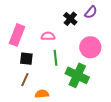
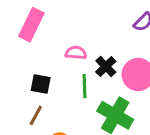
black cross: (70, 19) -> (106, 67), moved
pink rectangle: (17, 35) -> (31, 25), moved

